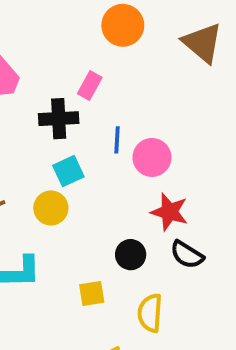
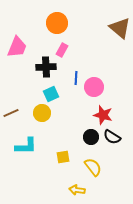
orange circle: (123, 25) -> (57, 23), moved
black circle: (131, 255) -> (91, 137), moved
yellow semicircle: (150, 313) -> (93, 167), turned 138

